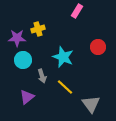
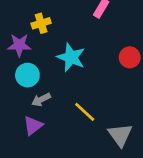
yellow cross: (38, 29) -> (41, 23), moved
cyan star: (63, 57) -> (71, 57), moved
gray arrow: (42, 76) -> (41, 100), moved, turned 80

